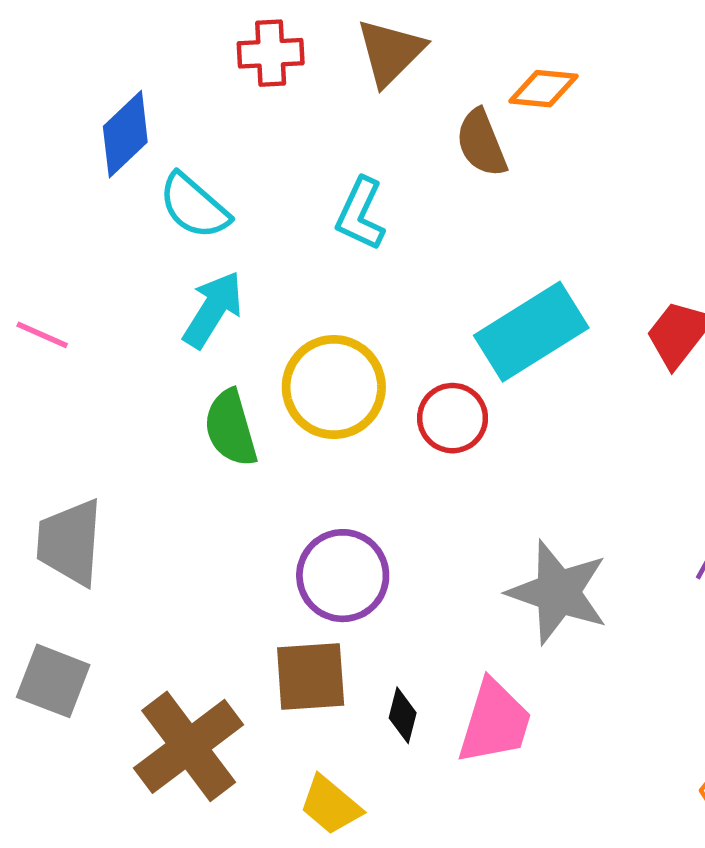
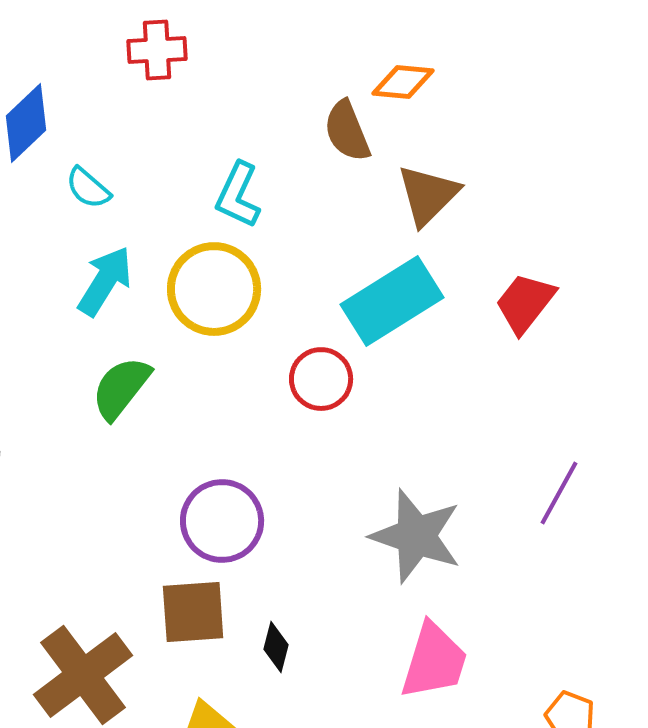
brown triangle: (390, 52) -> (428, 195), moved
cyan semicircle: (194, 206) -> (88, 188), size x0.7
yellow circle: (334, 387) -> (214, 289), moved
green semicircle: (231, 428) -> (121, 388), turned 54
pink trapezoid: (495, 722) -> (434, 661), moved

